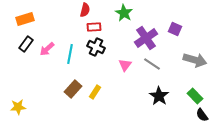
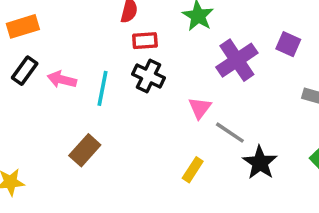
pink arrow: (47, 49) -> (62, 80), turned 56
gray line: (152, 64) -> (230, 133), moved
brown rectangle: (73, 89) -> (85, 150), moved
yellow rectangle: (95, 92) -> (193, 170), moved

